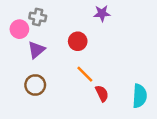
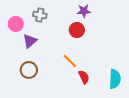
gray cross: (38, 17) -> (40, 15), moved
red circle: (78, 41) -> (77, 30), moved

